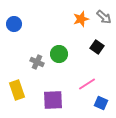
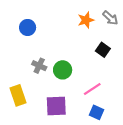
blue circle: (14, 24) -> (28, 27), moved
green circle: (59, 54) -> (63, 70), moved
blue square: (101, 103) -> (97, 112), moved

